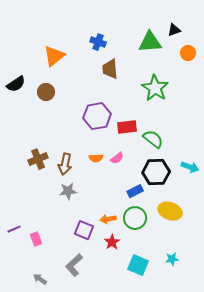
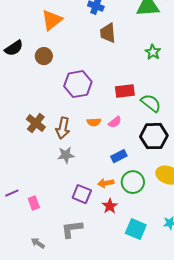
green star: (155, 88) -> (153, 52), size x0.6
purple hexagon: (97, 116) -> (78, 84), moved
brown cross: (38, 159) -> (36, 123), turned -30
blue rectangle: (135, 191) -> (119, 156), moved
gray L-shape: (74, 265) -> (72, 229), turned 35

